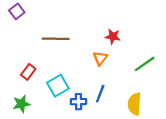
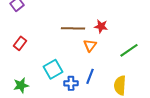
brown line: (56, 39) -> (73, 28), moved
red rectangle: (28, 72) -> (20, 43), moved

